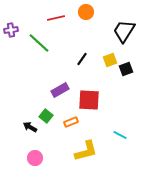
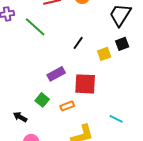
yellow square: (110, 60) -> (104, 54), moved
black square: (126, 69) -> (122, 44), moved
black arrow: (30, 127) -> (20, 117), moved

